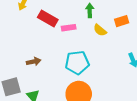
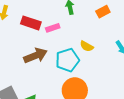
yellow semicircle: (100, 30) -> (87, 46), moved
brown arrow: (34, 62) -> (35, 56), moved, size x1.6

